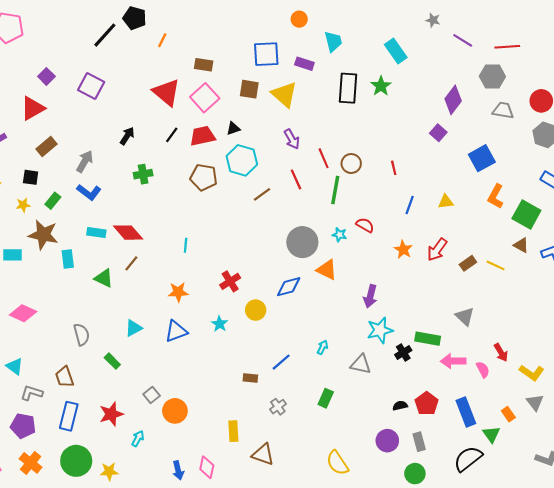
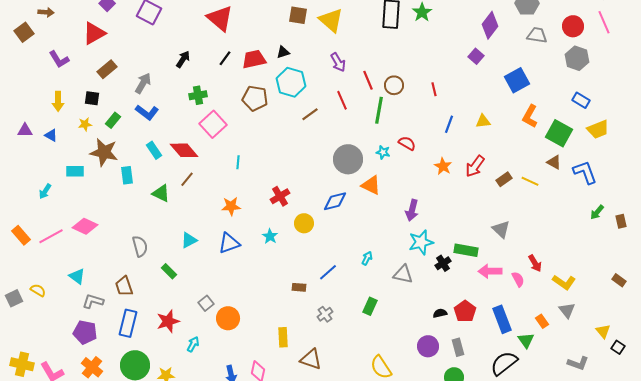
pink square: (205, 98) -> (213, 124), moved
cyan rectangle: (96, 233) -> (154, 150), turned 48

